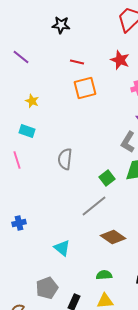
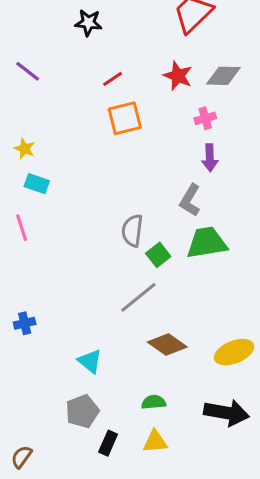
red line: (77, 62) -> (113, 79), turned -48
yellow star: (32, 101) -> (25, 149), moved
gray semicircle: (65, 159) -> (132, 231), moved
gray pentagon: (47, 288) -> (82, 411), moved

